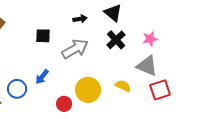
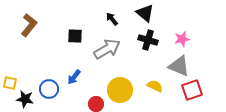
black arrow: (80, 19) -> (112, 19), turned -120
black cross: (116, 40) -> (148, 40), turned -30

